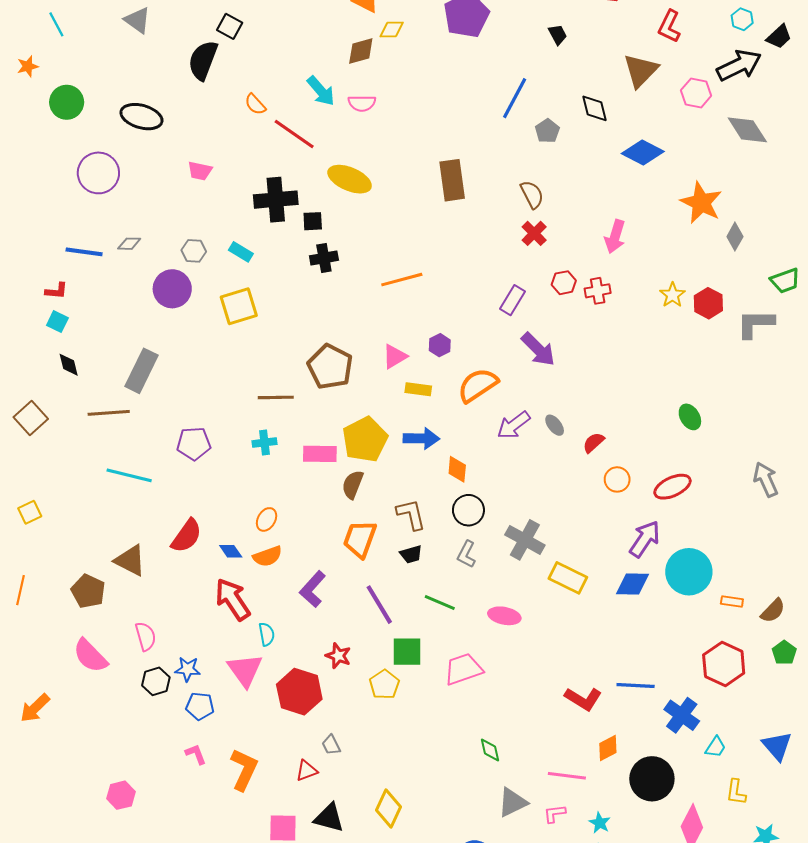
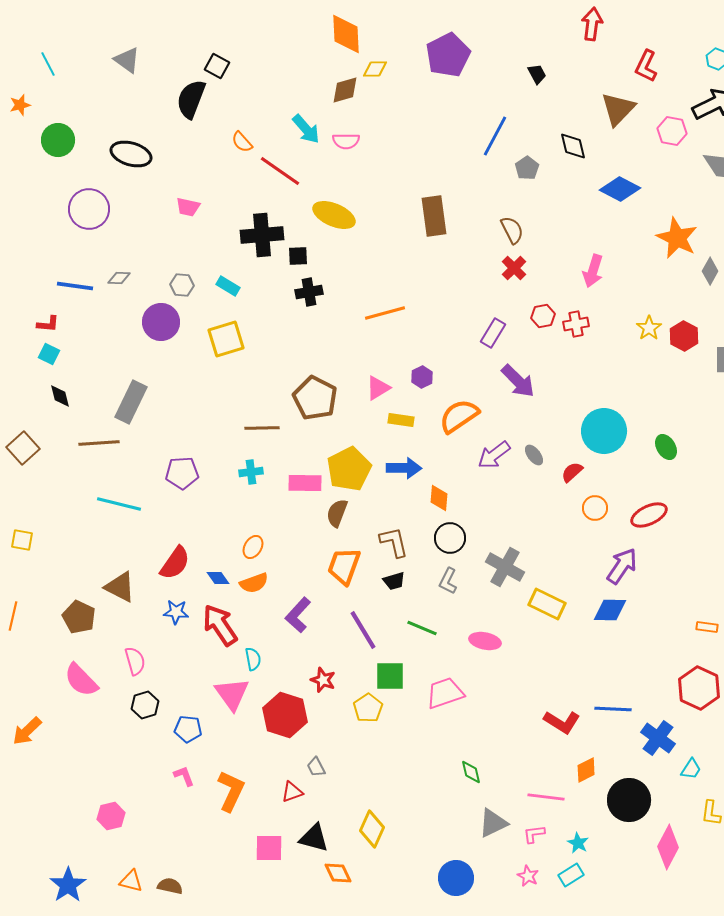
yellow square: (30, 512) -> (22, 540), turned 35
cyan circle: (689, 572) -> (604, 431), moved
blue star: (188, 669) -> (176, 612), moved

